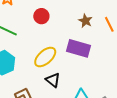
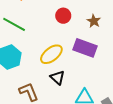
red circle: (41, 16) -> (63, 16), moved

